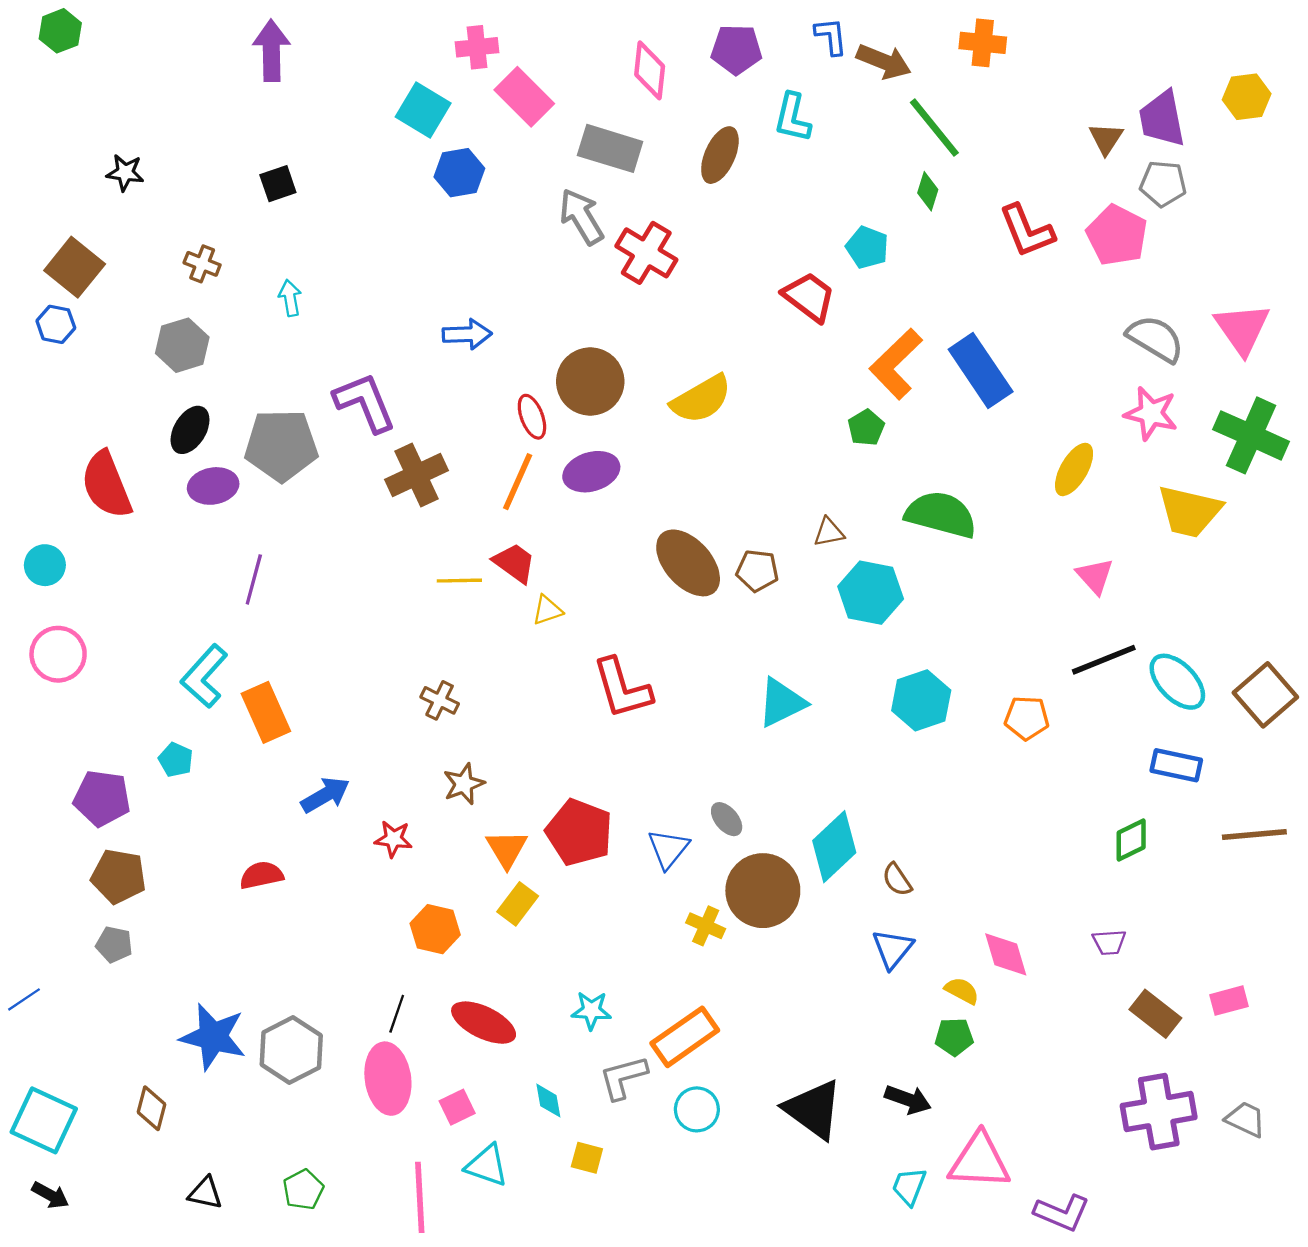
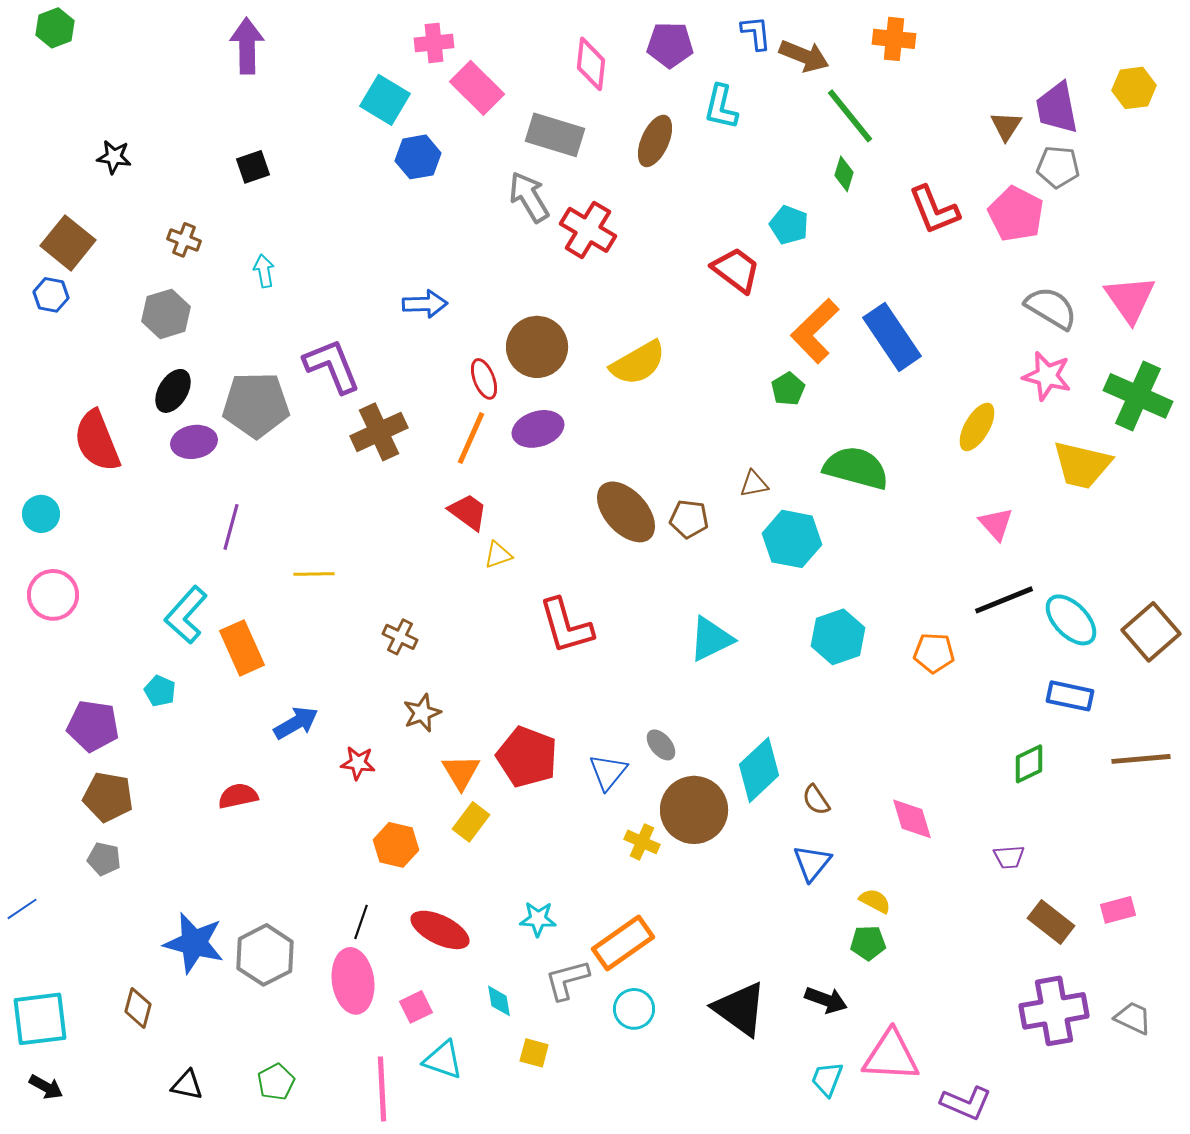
yellow line: (459, 581) -> (314, 574), moved
pink diamond: (1006, 954) -> (912, 819), moved
cyan square: (44, 1120) -> (40, 1019), turned -32

